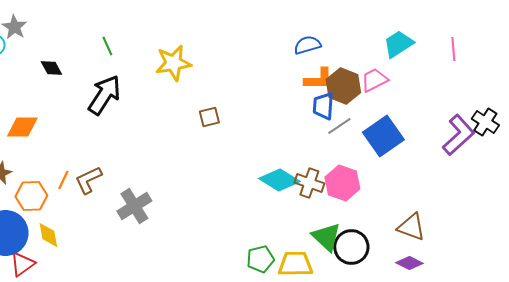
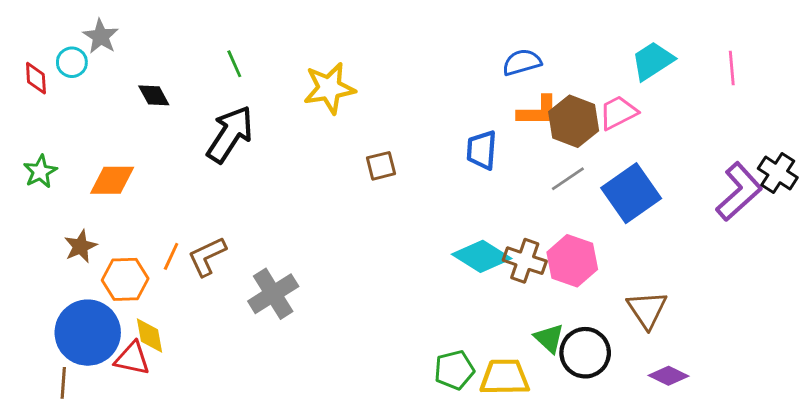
blue trapezoid: (323, 106) -> (482, 150), moved
brown triangle: (411, 227) -> (647, 310), moved, turned 36
green triangle: (326, 237) -> (549, 338), size x0.7
red triangle: (22, 264) -> (132, 358), moved, turned 48

